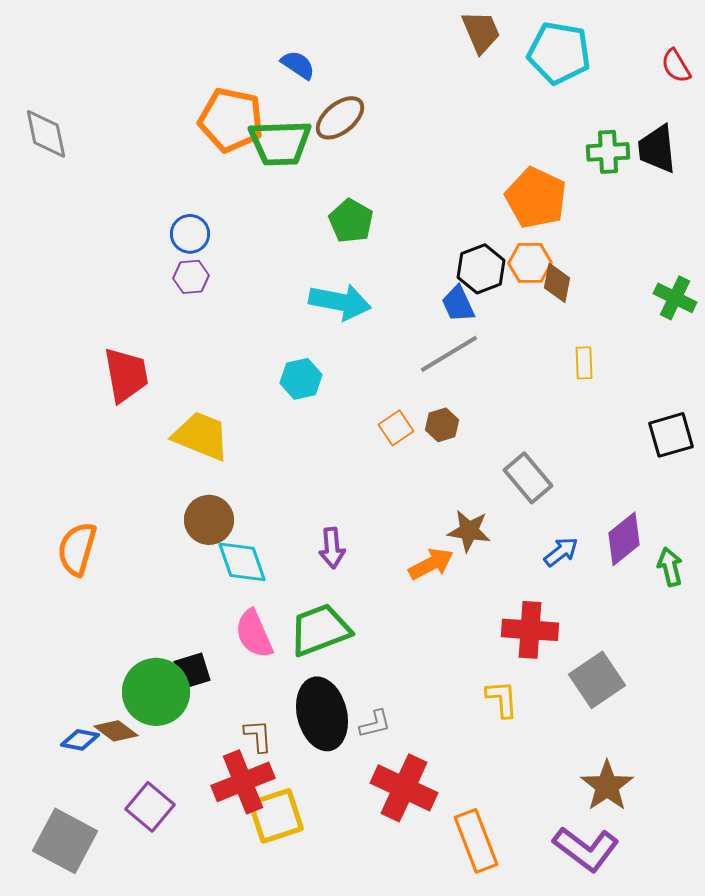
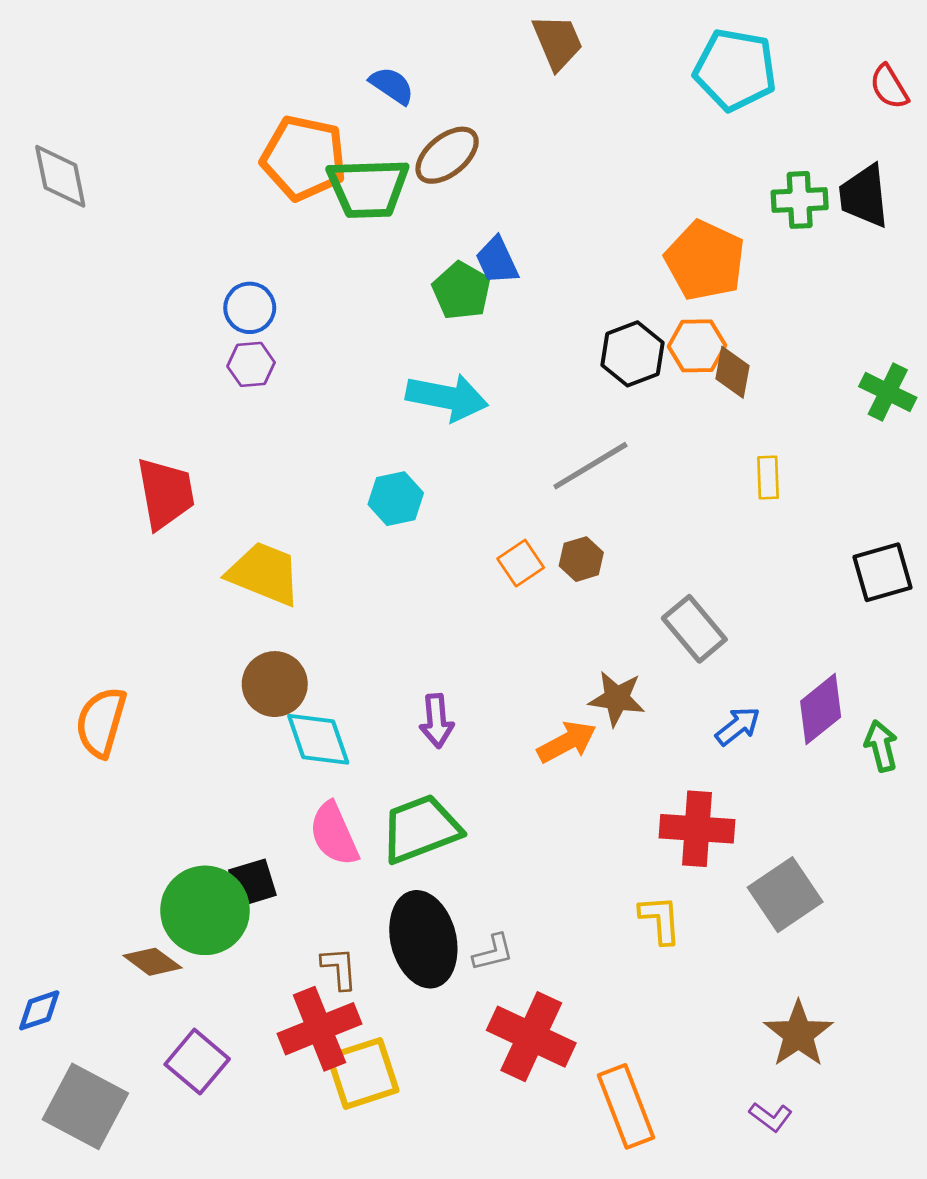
brown trapezoid: (481, 32) -> (558, 42), moved
blue trapezoid: (458, 304) -> (497, 260), moved
blue diamond: (80, 740) -> (39, 1010), moved, turned -30
purple L-shape: (586, 849) -> (771, 1117), size x0.5

